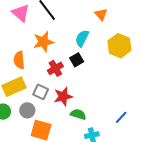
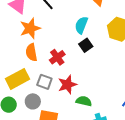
orange star: (43, 42) -> (30, 28), moved
orange semicircle: (19, 60) -> (31, 52), moved
black square: (77, 60) -> (86, 45), moved

